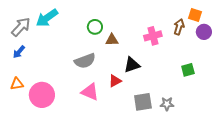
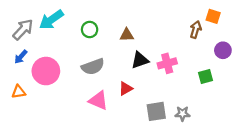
green circle: (95, 27) -> (90, 30), moved
purple circle: (204, 32) -> (223, 50), moved
pink cross: (153, 36) -> (167, 63), moved
brown triangle: (112, 40) -> (127, 35), moved
black triangle: (132, 65) -> (140, 60), moved
pink circle: (42, 95) -> (46, 71), moved

